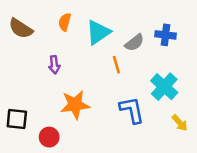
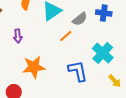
orange line: (116, 65) -> (66, 36), turned 64

